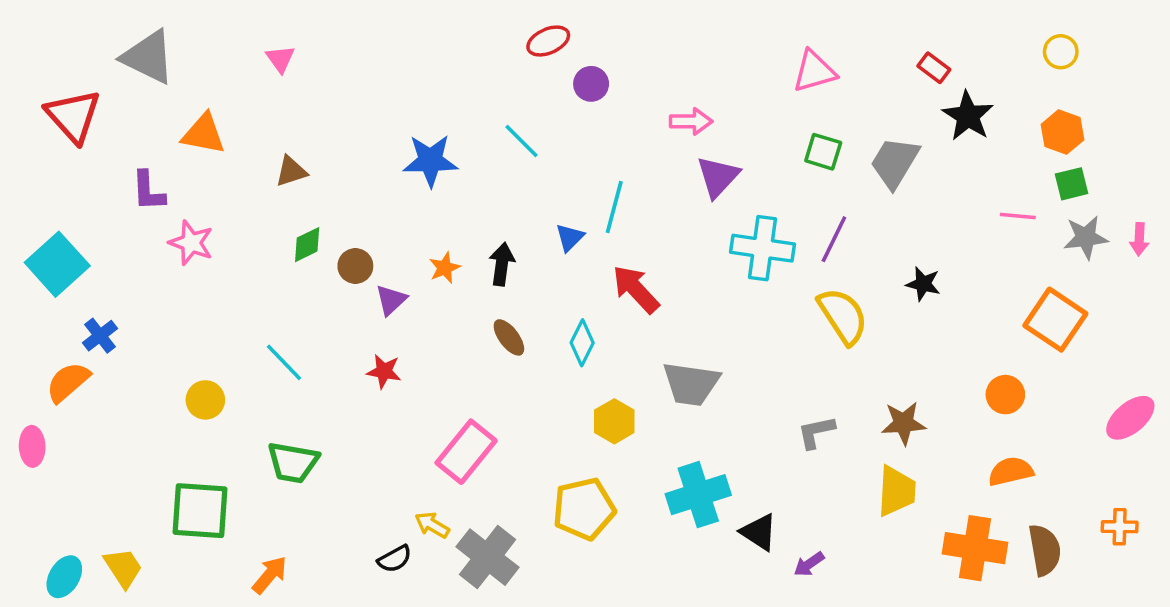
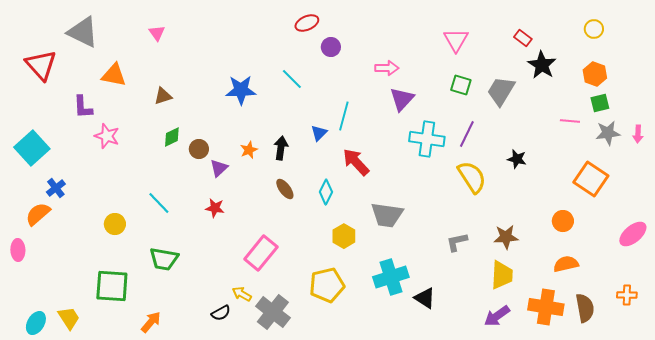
pink triangle: (814, 71) -> (456, 40), turned -44
purple arrow: (809, 564) -> (497, 316), moved, size x1.5

